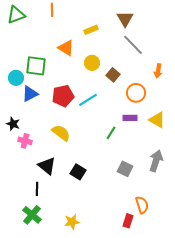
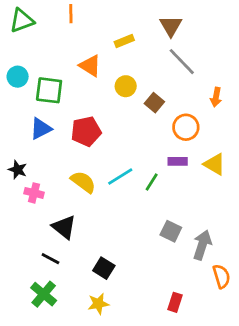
cyan circle: (16, 78) -> (18, 77), moved
cyan line: (88, 100) -> (120, 176), moved
gray arrow: (156, 161) -> (202, 245), moved
black square: (78, 172) -> (104, 268), moved
black line: (37, 189) -> (50, 259), turned -64
orange semicircle: (142, 205) -> (221, 276), moved

